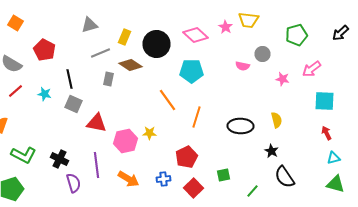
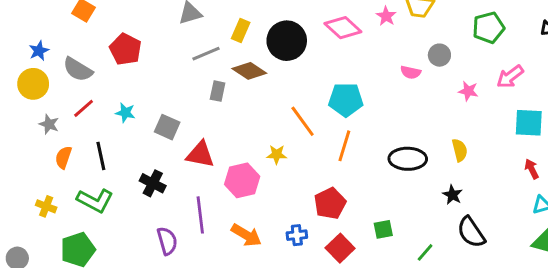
cyan pentagon: (192, 71) -> (346, 100), moved
black line: (70, 79) -> (101, 156), moved
yellow star: (150, 133) -> (277, 154), moved
black cross: (60, 159) -> (153, 183), moved

